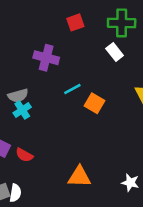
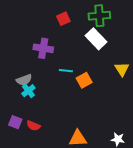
white rectangle: (115, 52) -> (96, 39), size x1.5
cyan line: (72, 89) -> (66, 71), turned 40
orange square: (94, 103) -> (84, 80), turned 35

